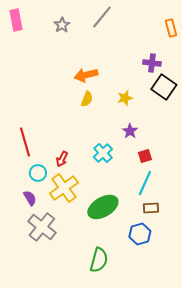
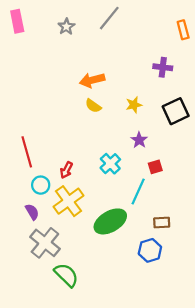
black square: (164, 87) -> (176, 111), moved, turned 30
yellow semicircle: (87, 99) -> (93, 106), turned 105
cyan line: (145, 183) -> (138, 191), moved
green semicircle: (99, 260) -> (66, 275), moved, turned -60

